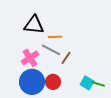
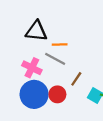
pink cross: (30, 58) -> (32, 68), turned -30
brown line: (66, 58) -> (76, 79), moved

